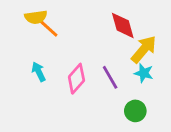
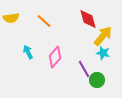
yellow semicircle: (36, 17) -> (11, 18), moved
orange line: (48, 28) -> (44, 21), moved
purple line: (110, 77) -> (84, 69), moved

